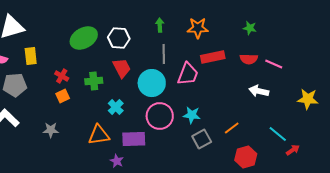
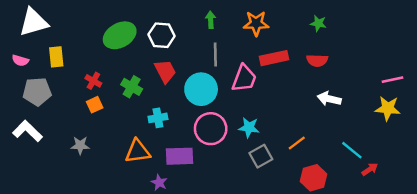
pink line: (274, 64) -> (393, 80), moved, turned -36
green cross: (94, 81) -> (132, 87), turned 36
cyan cross: (116, 107) -> (158, 118), turned 35

